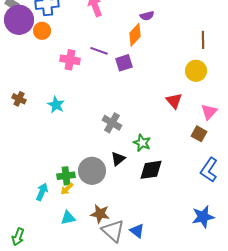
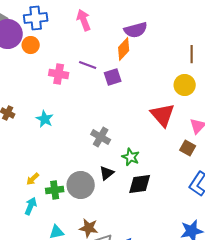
purple semicircle: (147, 16) -> (136, 30), size x1.6
red triangle: (174, 101) -> (163, 115), size x1.5
yellow arrow: (67, 189) -> (33, 179), moved

